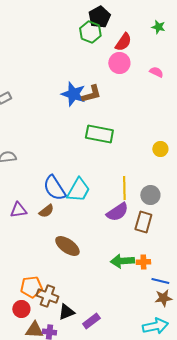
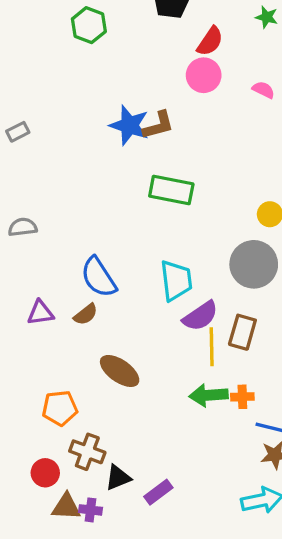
green hexagon: (90, 32) -> (89, 25), moved
yellow line: (124, 188) -> (212, 347), moved
cyan trapezoid: (78, 190) -> (176, 280), moved, turned -36
gray circle: (150, 195) -> (254, 264), moved, size x1.5
orange pentagon: (31, 287) -> (60, 408), moved

